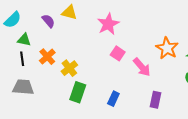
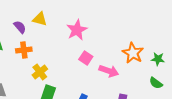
orange cross: (47, 57) -> (24, 50), moved, turned 35
pink arrow: (142, 67) -> (109, 71), turned -30

